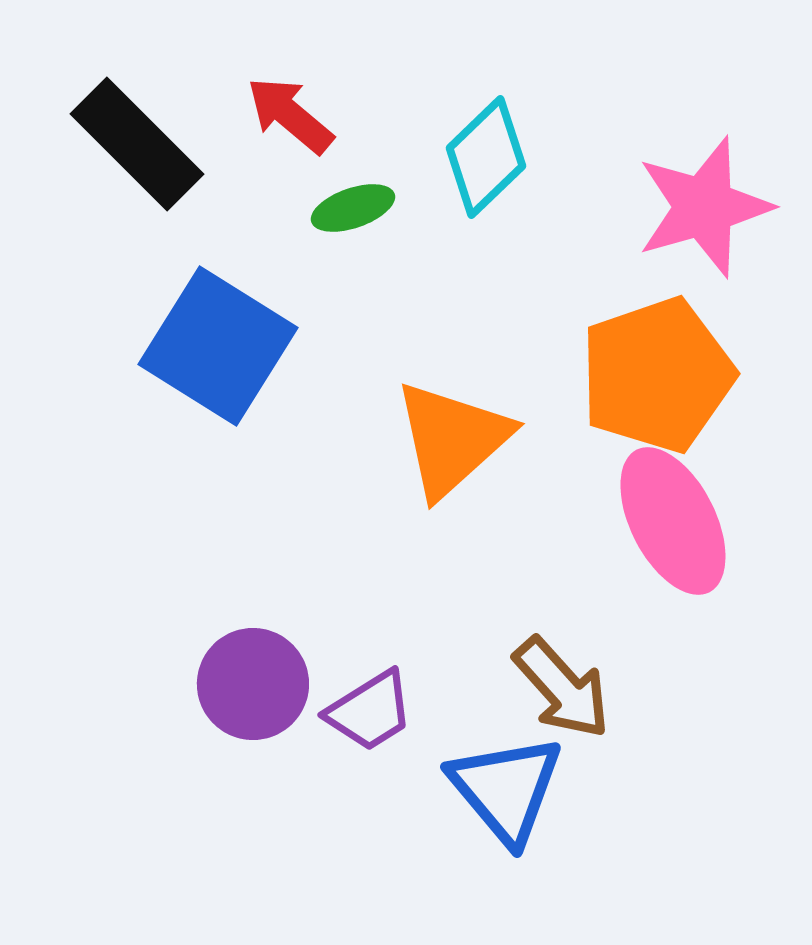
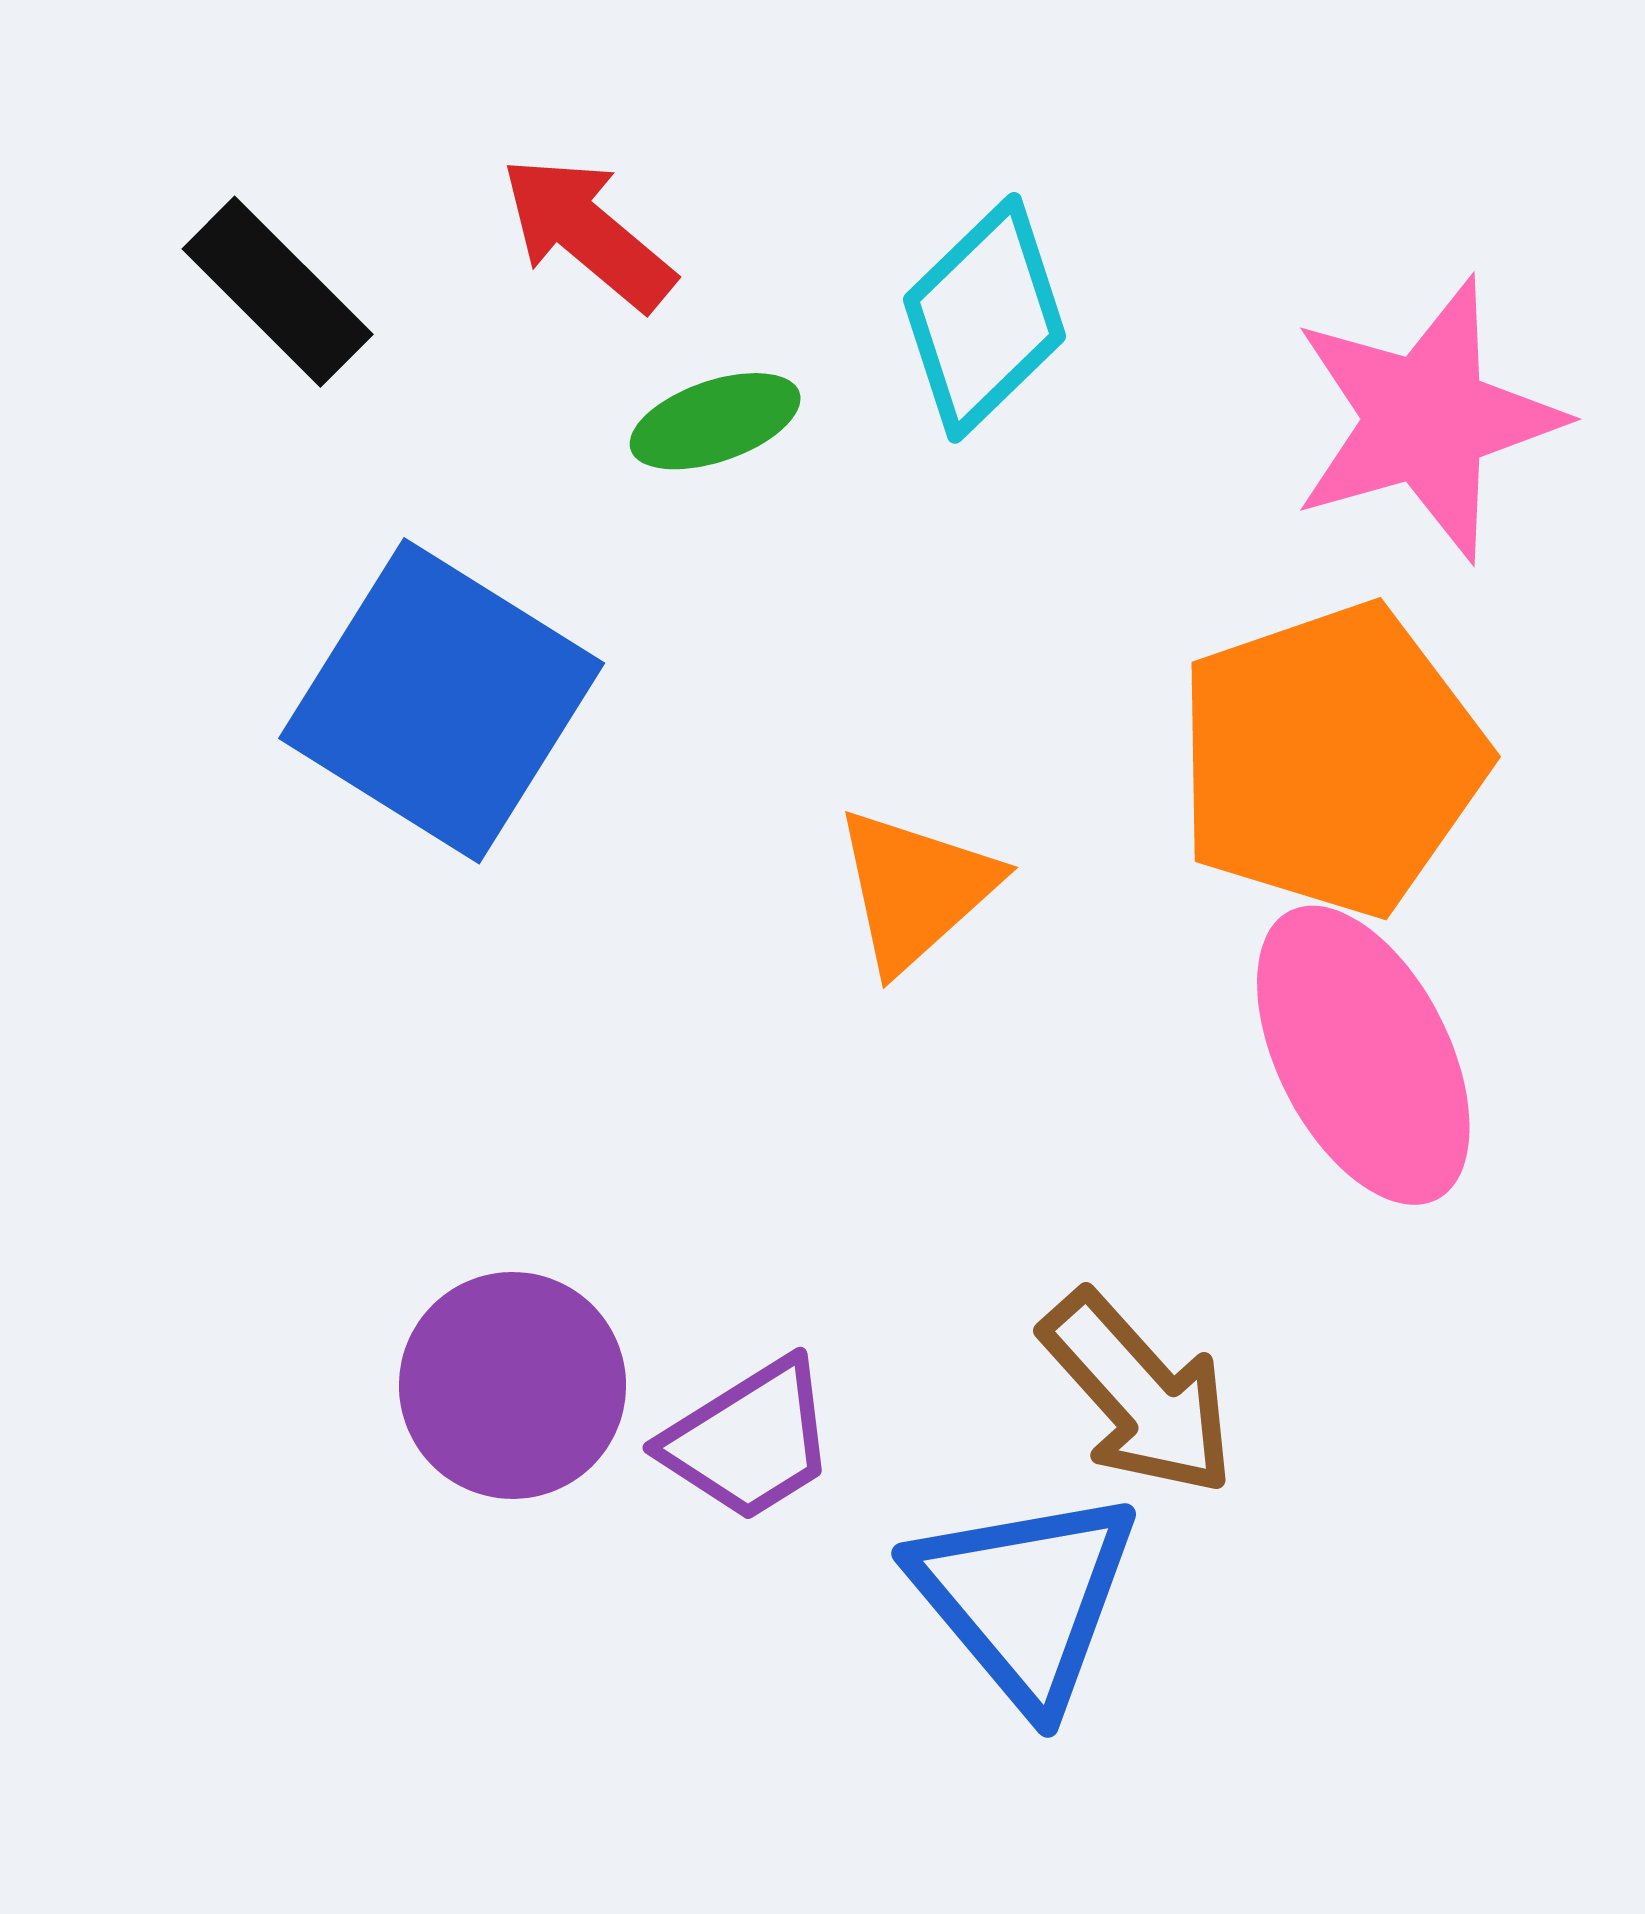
black rectangle: (137, 144) -> (278, 292), size x0.7
orange triangle: (452, 439) -> (916, 889), size x0.7

